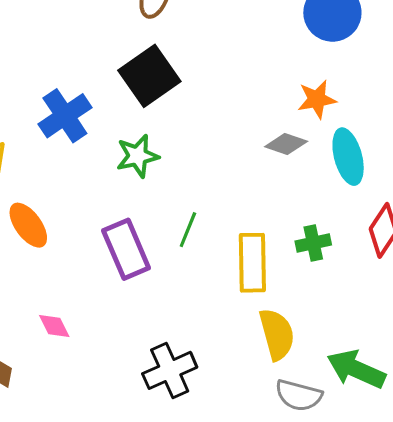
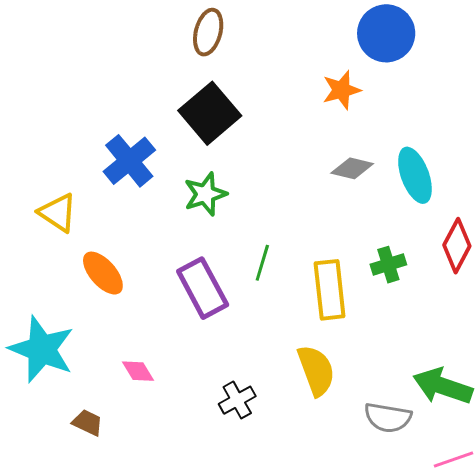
orange star: (317, 99) -> (341, 90), moved
yellow semicircle: (277, 334) -> (316, 370), moved
black cross: (170, 370) -> (237, 400), moved, size x0.7

